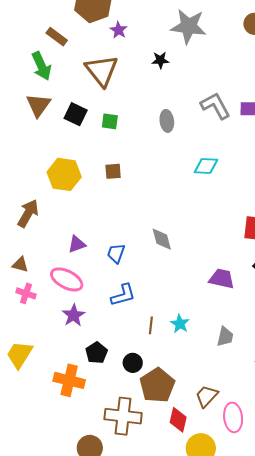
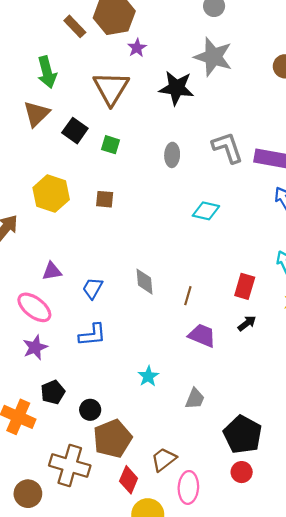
brown rectangle: (57, 37) -> (75, 26), moved
black star: (160, 60) -> (176, 88), size x1.8
brown line: (151, 325) -> (188, 296), moved

